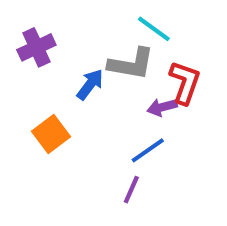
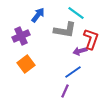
purple cross: (36, 47) -> (21, 36), moved
blue arrow: (90, 84) -> (38, 15), moved

